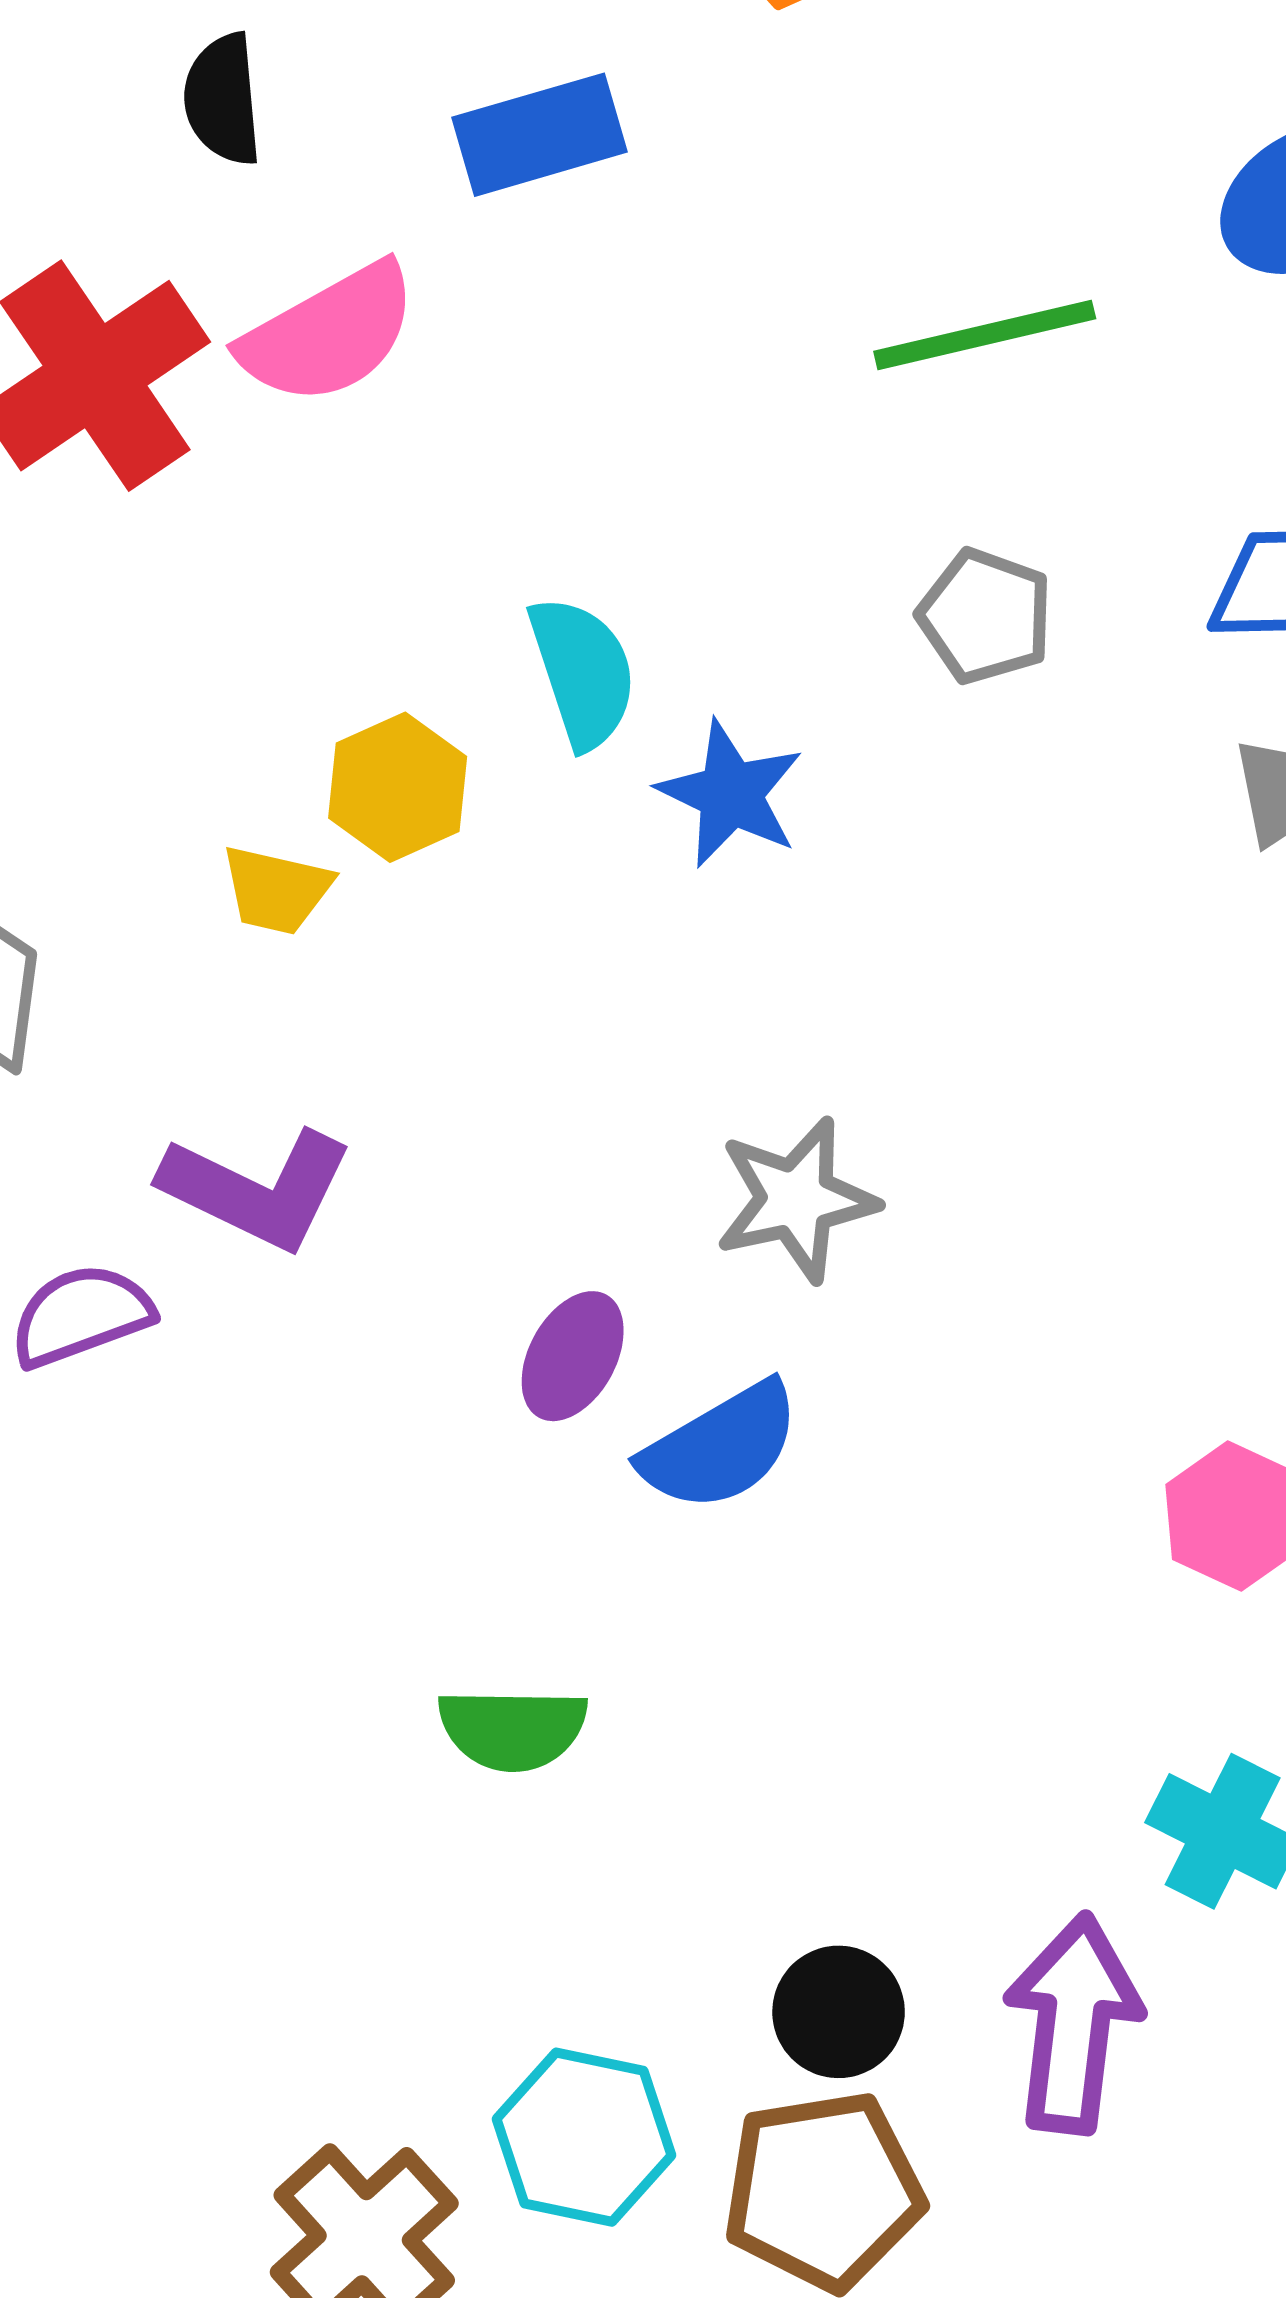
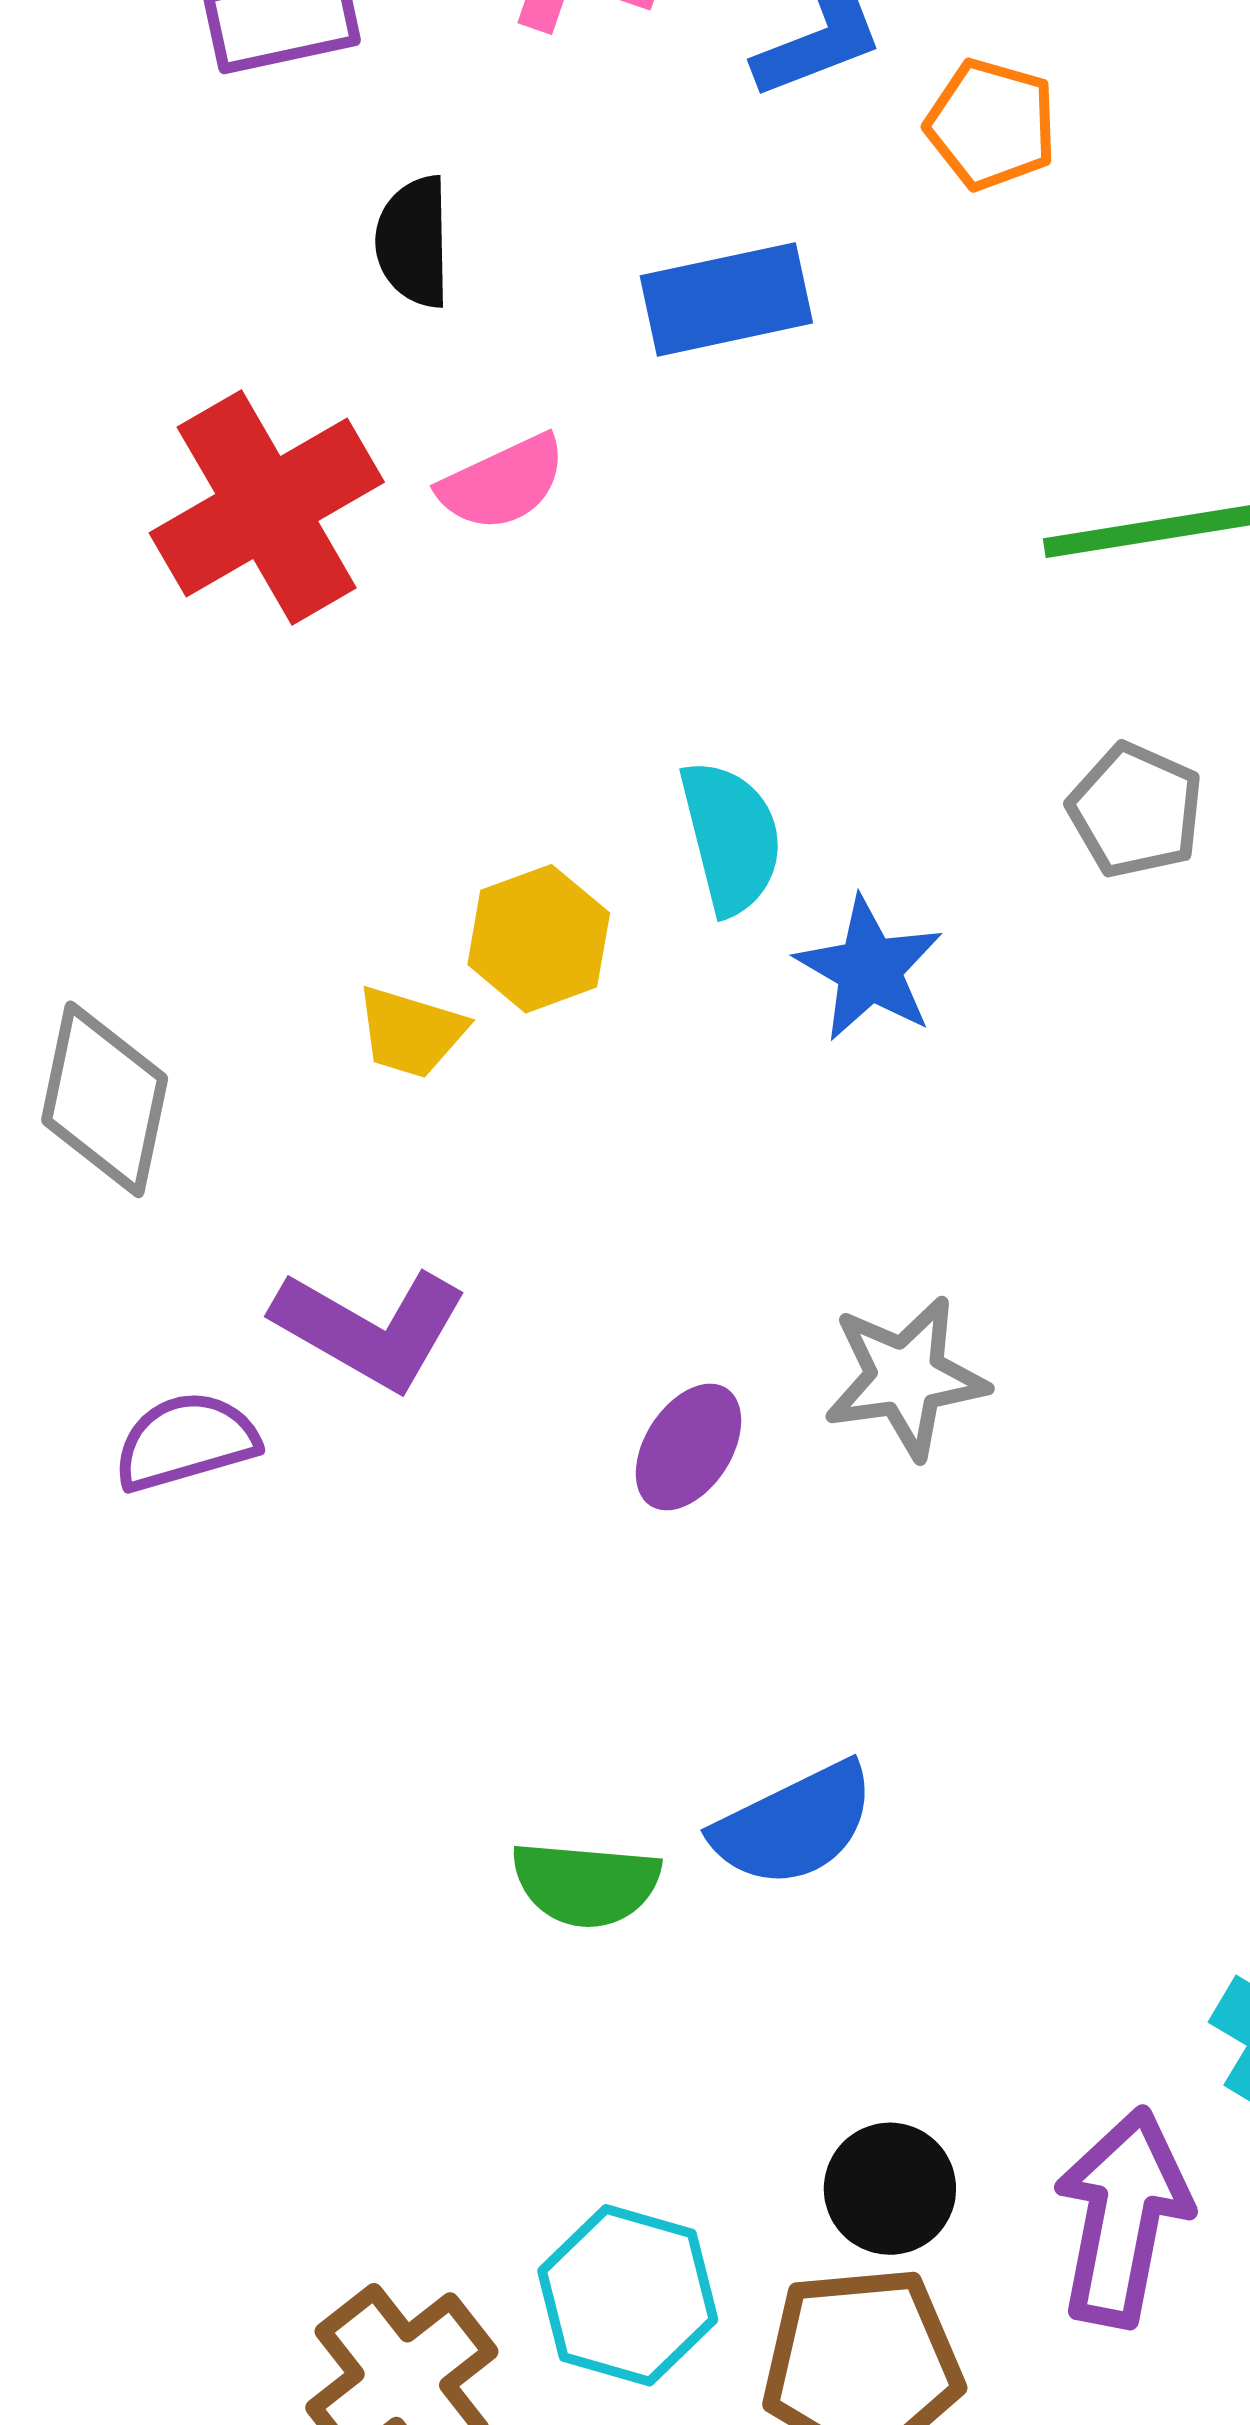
pink semicircle: (329, 334) -> (502, 483), size x0.7
purple ellipse: (573, 1356) -> (688, 1447), moved
blue semicircle: (721, 1447) -> (794, 1825), moved

